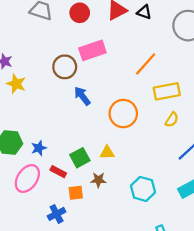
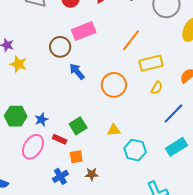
yellow triangle: (107, 153) -> (114, 130), moved
brown star: (98, 180) -> (92, 174), moved

